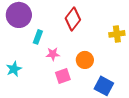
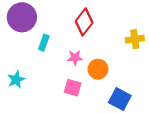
pink star: (53, 54) -> (75, 58), moved
pink square: (63, 76) -> (73, 88), turned 35

